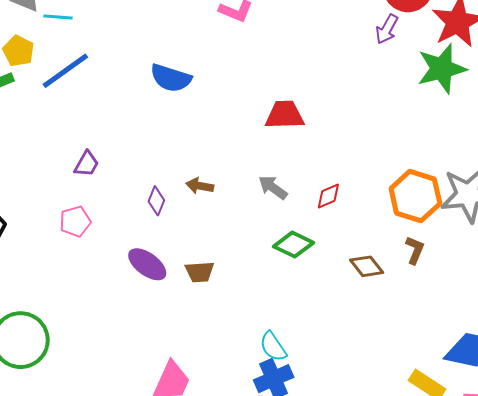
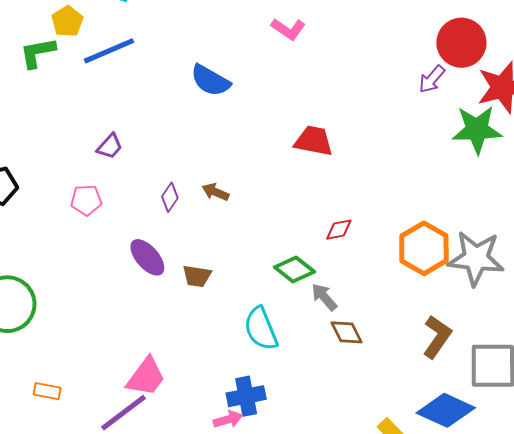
gray arrow: (273, 187) -> (324, 297), moved
brown L-shape: (415, 250) -> (437, 337), moved, size x1.5
brown diamond: (367, 266) -> (346, 332), moved
cyan semicircle: (273, 347) -> (261, 329), moved, size x1.4

